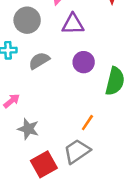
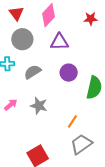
gray star: (28, 129) -> (39, 106), moved
gray trapezoid: (77, 151) -> (81, 144), moved

